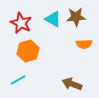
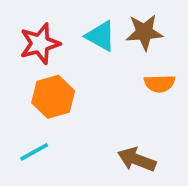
red star: (21, 23) -> (40, 44), turned 30

